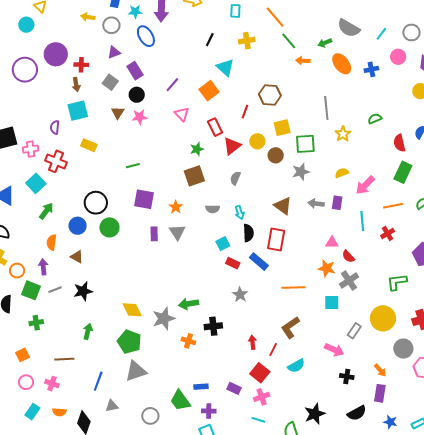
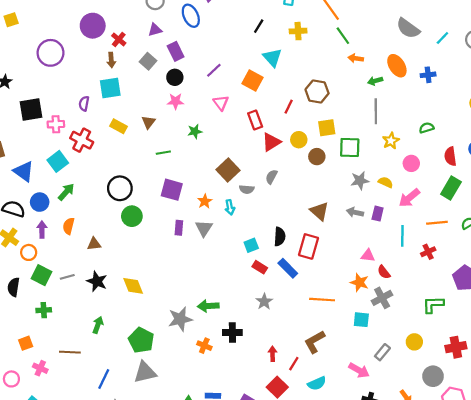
green arrow: (325, 43) -> (375, 81), moved
pink circle: (398, 57) -> (411, 163), moved
red cross: (81, 65) -> (119, 39), turned 32
purple circle: (25, 70) -> (51, 53), moved
orange square: (209, 91) -> (252, 81), turned -30
brown triangle: (118, 113) -> (148, 122), moved
green star: (197, 149) -> (195, 131), moved
gray star: (301, 172) -> (360, 181), moved
yellow semicircle: (342, 173) -> (386, 182), turned 40
brown square: (194, 176) -> (228, 170), turned -30
gray semicircle: (213, 209) -> (247, 189), moved
cyan arrow: (239, 212) -> (230, 207), moved
blue circle: (78, 226) -> (40, 202), moved
brown triangle: (77, 257) -> (94, 244), turned -40
purple arrow: (43, 267) -> (42, 230), moved
black star: (83, 291) -> (97, 281), turned 30
yellow diamond: (132, 310) -> (133, 286), moved
yellow circle: (383, 318) -> (414, 342), size x0.6
pink circle: (26, 382) -> (11, 379), moved
pink cross: (52, 384) -> (40, 368), moved

